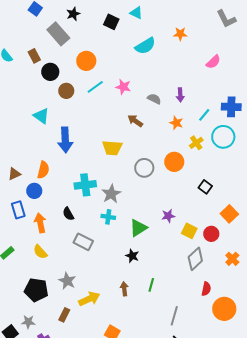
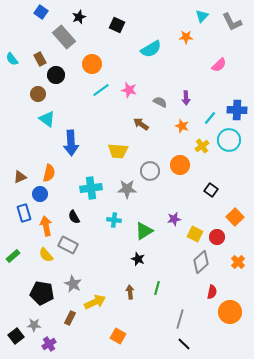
cyan triangle: (136, 13) -> (202, 16), moved, turned 48
brown circle: (66, 91) -> (38, 94), moved
gray star: (111, 194) -> (127, 189), moved, turned 30
gray rectangle: (83, 242) -> (68, 245), moved

